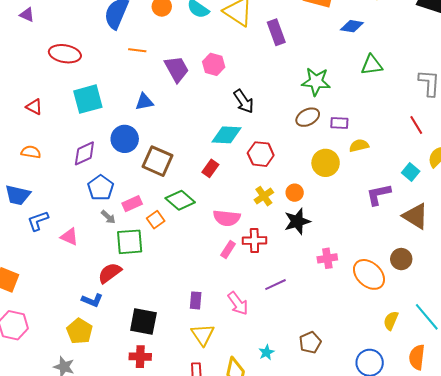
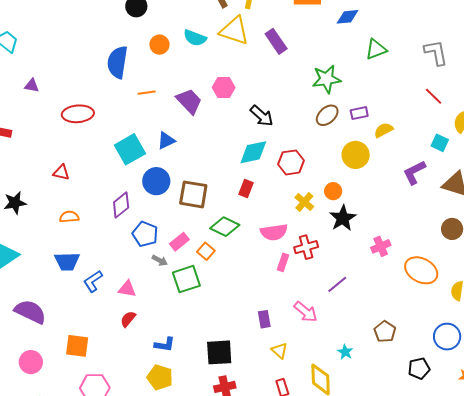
cyan square: (88, 99) -> (130, 149), moved
red semicircle: (110, 273) -> (128, 319), moved, size x0.7
orange ellipse: (369, 274) -> (421, 270), moved
yellow triangle: (203, 335) -> (279, 351), size x0.7

